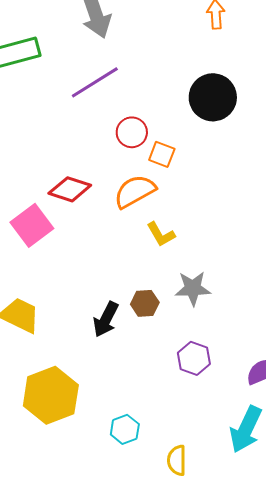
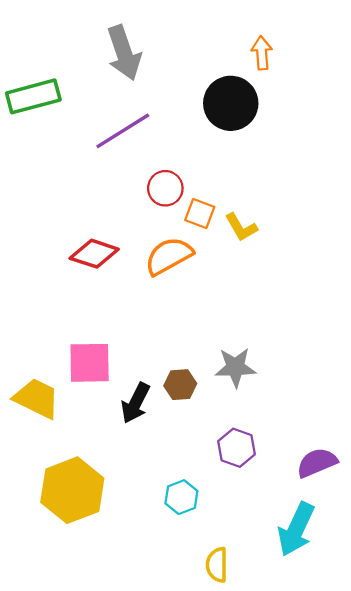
black circle: (213, 97) -> (231, 103), moved
pink square: (32, 225) -> (90, 363), moved, turned 36
yellow L-shape: (161, 234) -> (241, 227), moved
cyan hexagon: (125, 429) -> (181, 497), moved

